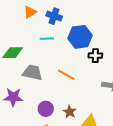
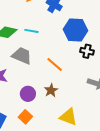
cyan line: (47, 39) -> (31, 31), moved
brown star: (70, 112) -> (51, 90), moved

